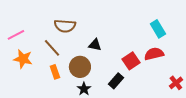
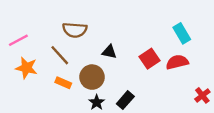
red square: (131, 61) -> (150, 59), moved
orange rectangle: (55, 72) -> (63, 83), turned -48
black rectangle: (116, 81) -> (125, 100), moved

